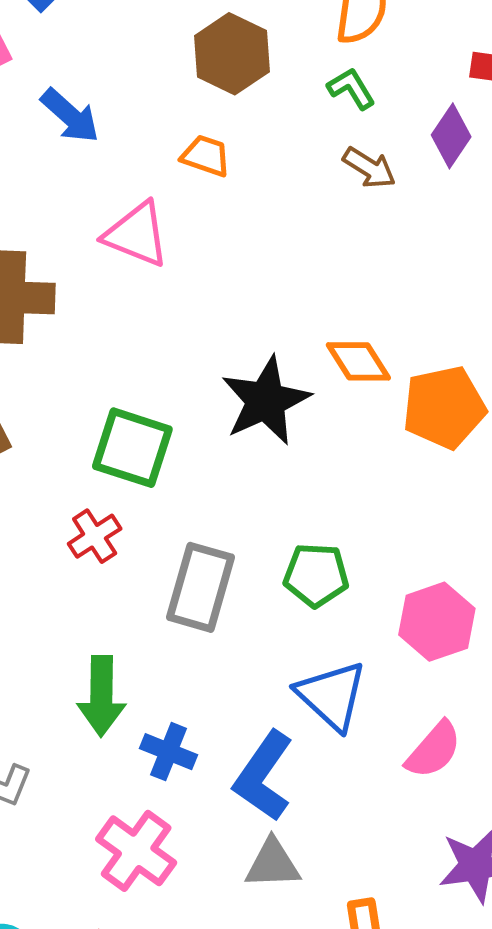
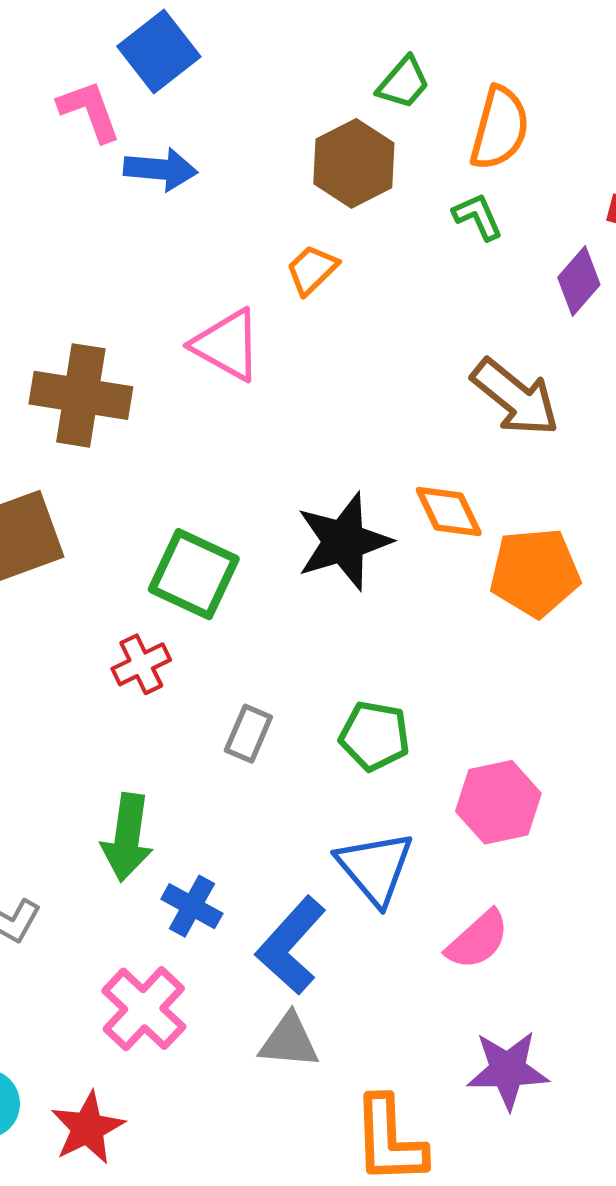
blue arrow: (70, 116) -> (161, 169), moved, turned -44
orange trapezoid: (206, 156) -> (312, 270), turned -70
brown arrow: (369, 168) -> (515, 397), moved, size x1.6
gray rectangle: (201, 587) -> (248, 734), size x0.6

